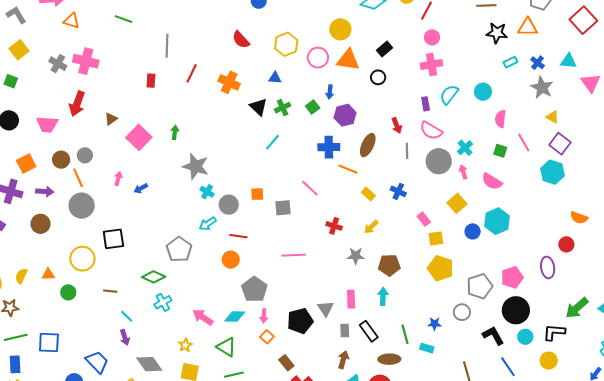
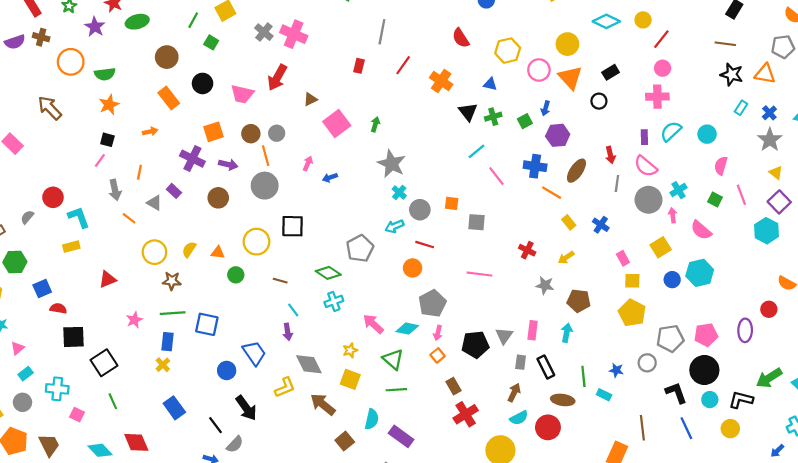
orange triangle: (348, 60) -> (570, 78), turned 30
cyan rectangle: (510, 62) -> (741, 108), turned -40
pink line: (310, 188) -> (496, 176), moved

